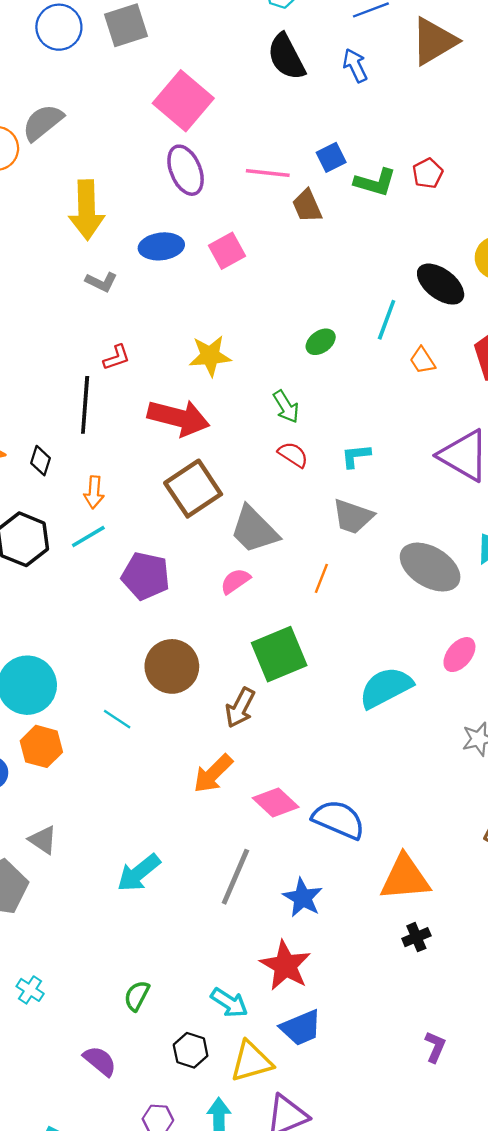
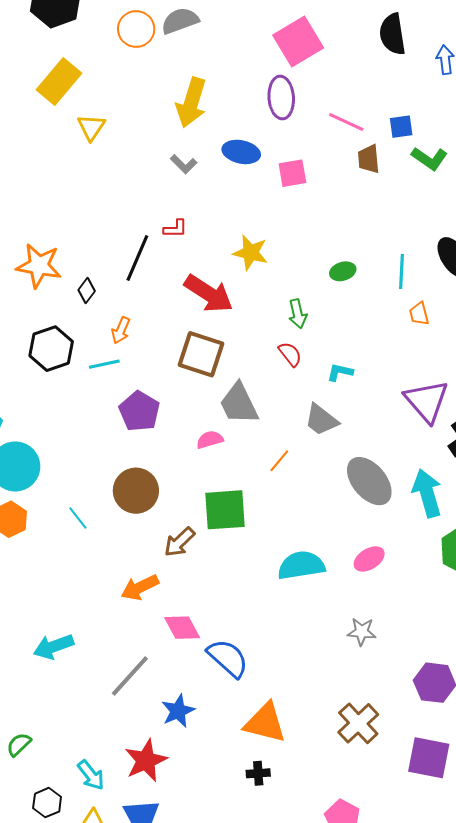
cyan line: (387, 320) -> (401, 271), turned -36
brown square: (193, 489) -> (201, 354), turned 33

